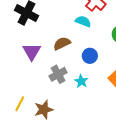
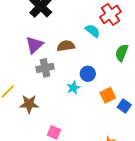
blue circle: (90, 56) -> (88, 74), moved
gray cross: (58, 74) -> (45, 68), moved

